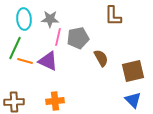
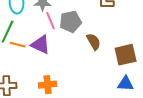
pink line: (58, 37) -> (51, 21), turned -36
blue triangle: (133, 100) -> (126, 84), turned -42

